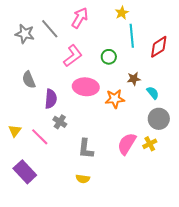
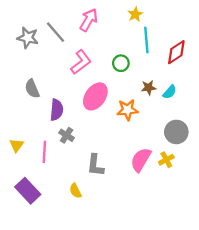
pink ellipse: (86, 87) -> (95, 96), turned -60
cyan semicircle: (153, 93) -> (170, 92), moved, turned 80
pink line: (40, 137) -> (44, 152), turned 48
yellow semicircle: (83, 179) -> (75, 191), moved, turned 56

